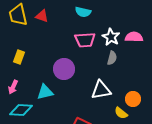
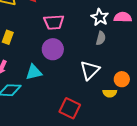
pink trapezoid: (85, 40) -> (54, 22), moved
white triangle: (101, 90) -> (90, 70), turned -35
yellow semicircle: (121, 113) -> (110, 93), turned -40

